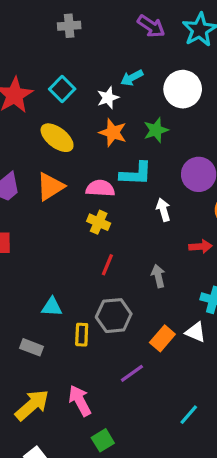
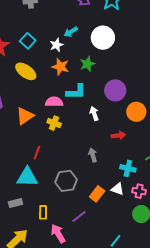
orange triangle: (50, 187) -> (25, 116), moved
red line: (107, 265) -> (37, 153), moved
cyan triangle: (52, 307) -> (27, 177), size x1.6
yellow rectangle: (82, 335) -> (43, 212), moved
gray rectangle: (32, 347) -> (16, 203), turned -32
pink arrow: (80, 401) -> (58, 233), moved

